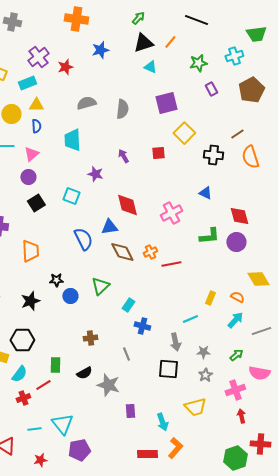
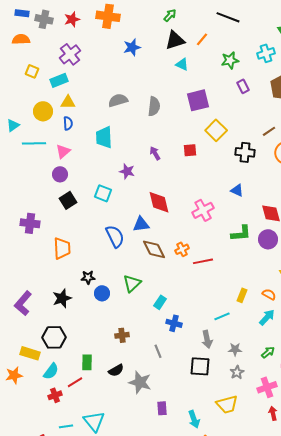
red star: (65, 67) -> (72, 19), moved

